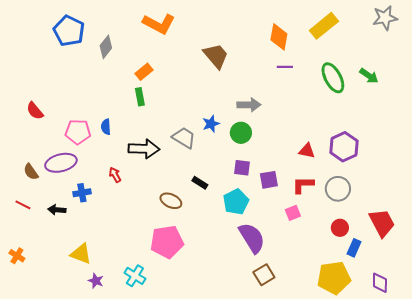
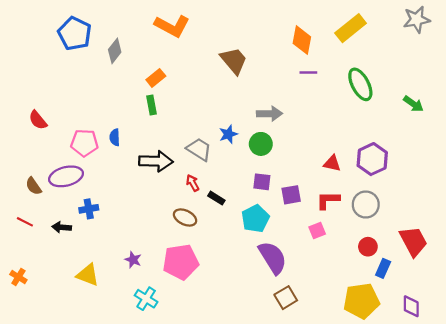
green arrow: (369, 76) -> (413, 104), moved
red arrow: (115, 175) -> (193, 183), moved
purple star: (96, 281) -> (133, 260), moved

